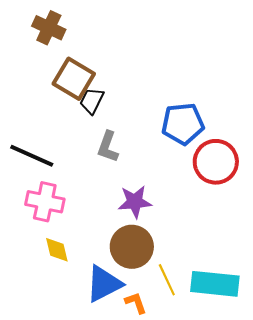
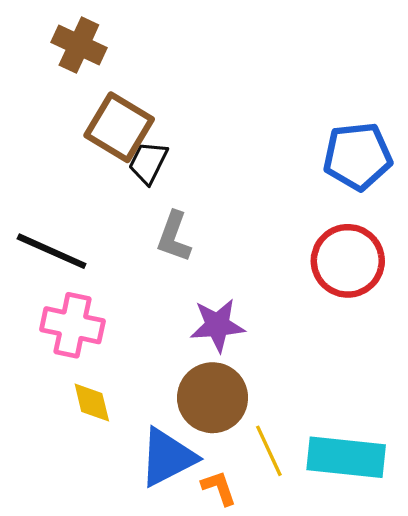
blue pentagon: (183, 124) -> (357, 156), moved

